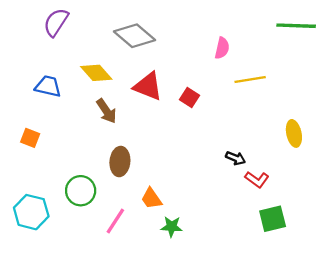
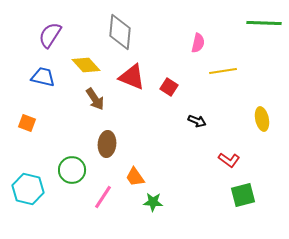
purple semicircle: (56, 22) -> (50, 35), moved
gray diamond: (134, 36) -> (120, 32), turned 54
black arrow: (236, 158) -> (197, 121), moved

